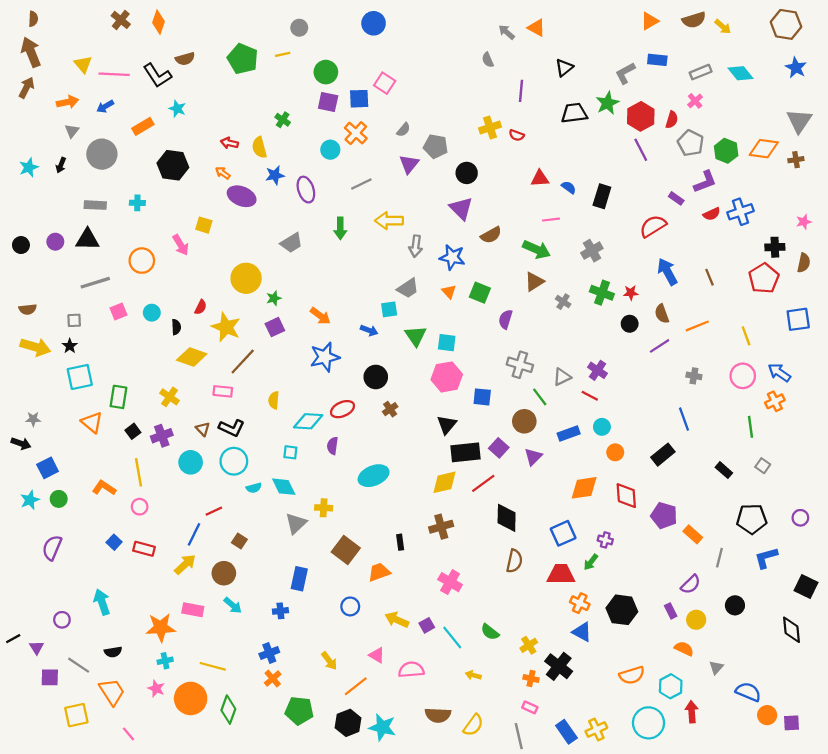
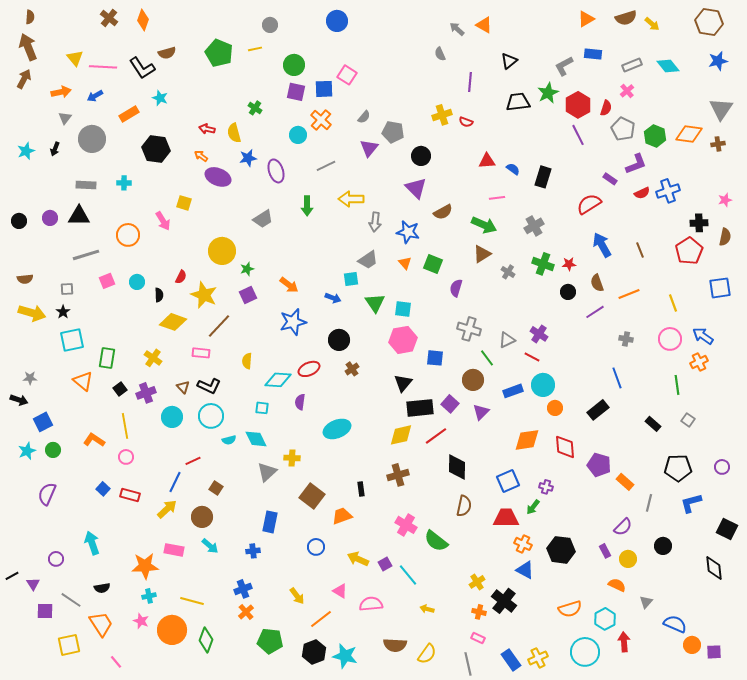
blue star: (796, 68) -> (718, 61), turned 30
cyan circle: (602, 427) -> (543, 385), size x1.5
green semicircle: (490, 632) -> (436, 541), moved, size x1.4

